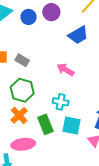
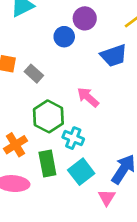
blue circle: (29, 17) -> (64, 37), moved
green hexagon: (22, 90) -> (48, 116), moved
cyan square: (72, 125) -> (81, 172), turned 30

